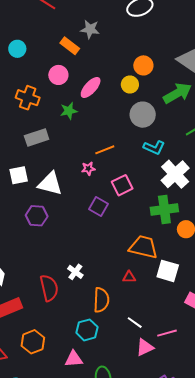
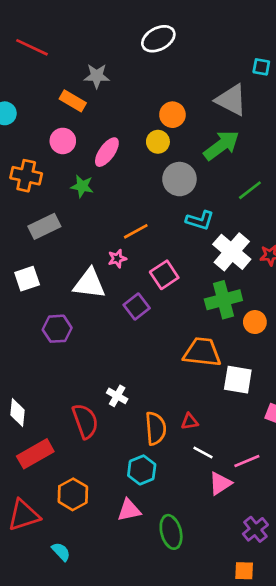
green star: (69, 111) -> (82, 186), turned 30
white triangle: (50, 184) -> (89, 284), moved
purple square: (98, 206) -> (137, 306), turned 30
red triangle: (129, 277) -> (190, 421), moved

